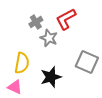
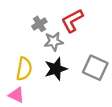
gray star: (49, 38) -> (54, 41), turned -30
black star: (51, 77) -> (56, 69), moved

